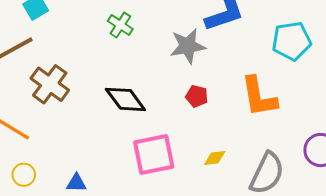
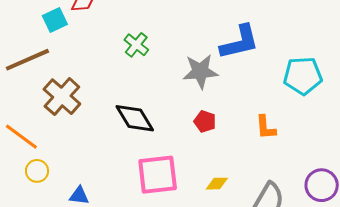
orange L-shape: (259, 97) -> (266, 127), size x0.6
yellow circle: (24, 175) -> (37, 171), moved

